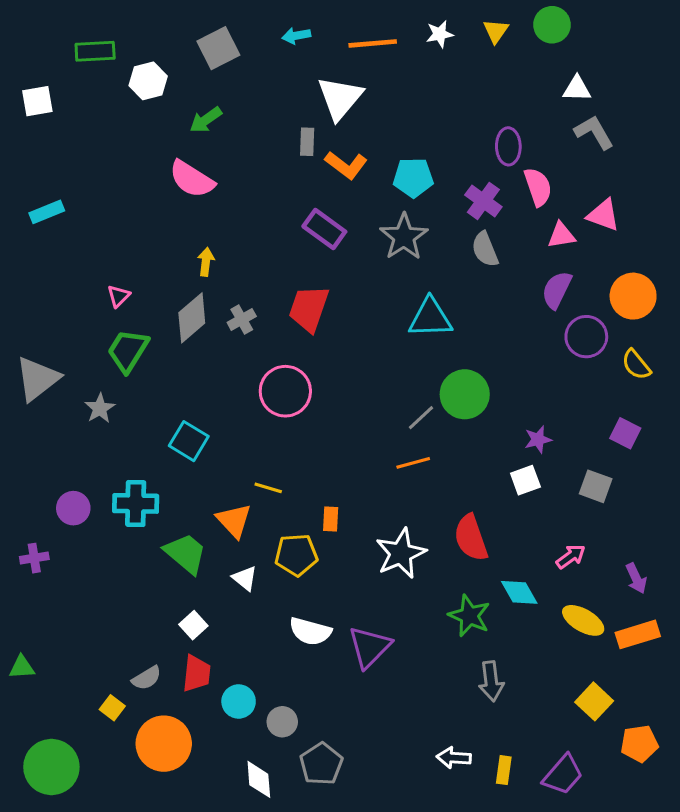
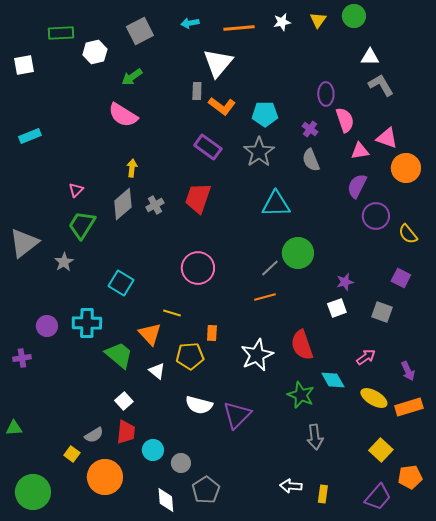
purple cross: (483, 201) -> (310, 129), size x0.7
orange circle: (633, 296) -> (406, 168), moved
pink circle: (285, 391) -> (198, 268), moved
purple trapezoid: (563, 775) -> (378, 497), moved

